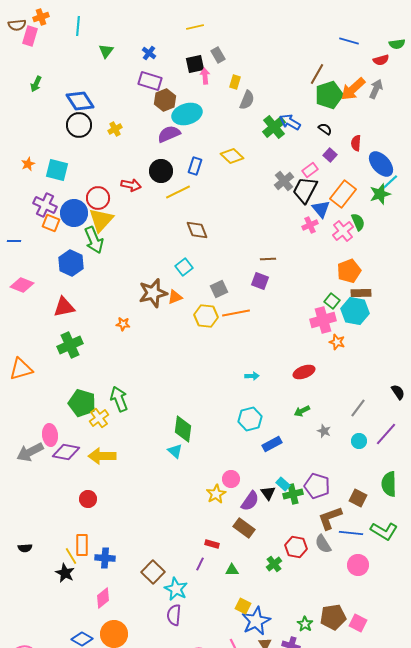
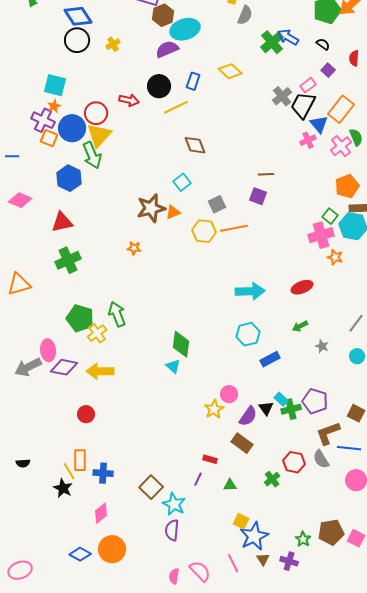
orange star: (28, 164) -> (54, 106), moved
orange star: (123, 324) -> (134, 248), moved
cyan arrow: (252, 376) -> (250, 291), size x2.0

